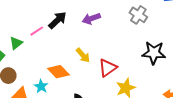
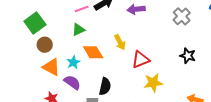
green triangle: (16, 43) -> (78, 30), moved
black star: (154, 53) -> (188, 56), size x0.7

